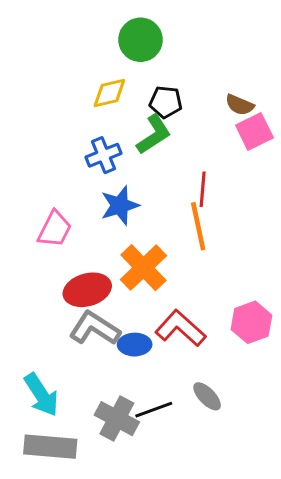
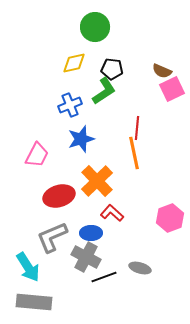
gray L-shape: (95, 328) -> (52, 237), moved, turned -56
red L-shape: (180, 328) -> (112, 213), moved, size x0.7
gray ellipse: (207, 396) -> (140, 268), turned -30
gray cross: (117, 419) -> (86, 257), moved

